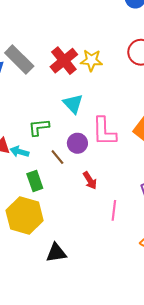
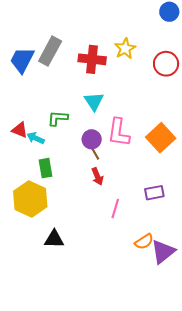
gray rectangle: (19, 59) -> (50, 51), turned 64
yellow star: (91, 60) -> (125, 48), moved, turned 30
red cross: (64, 61) -> (92, 59), turned 36
brown line: (57, 157) -> (95, 152), moved

